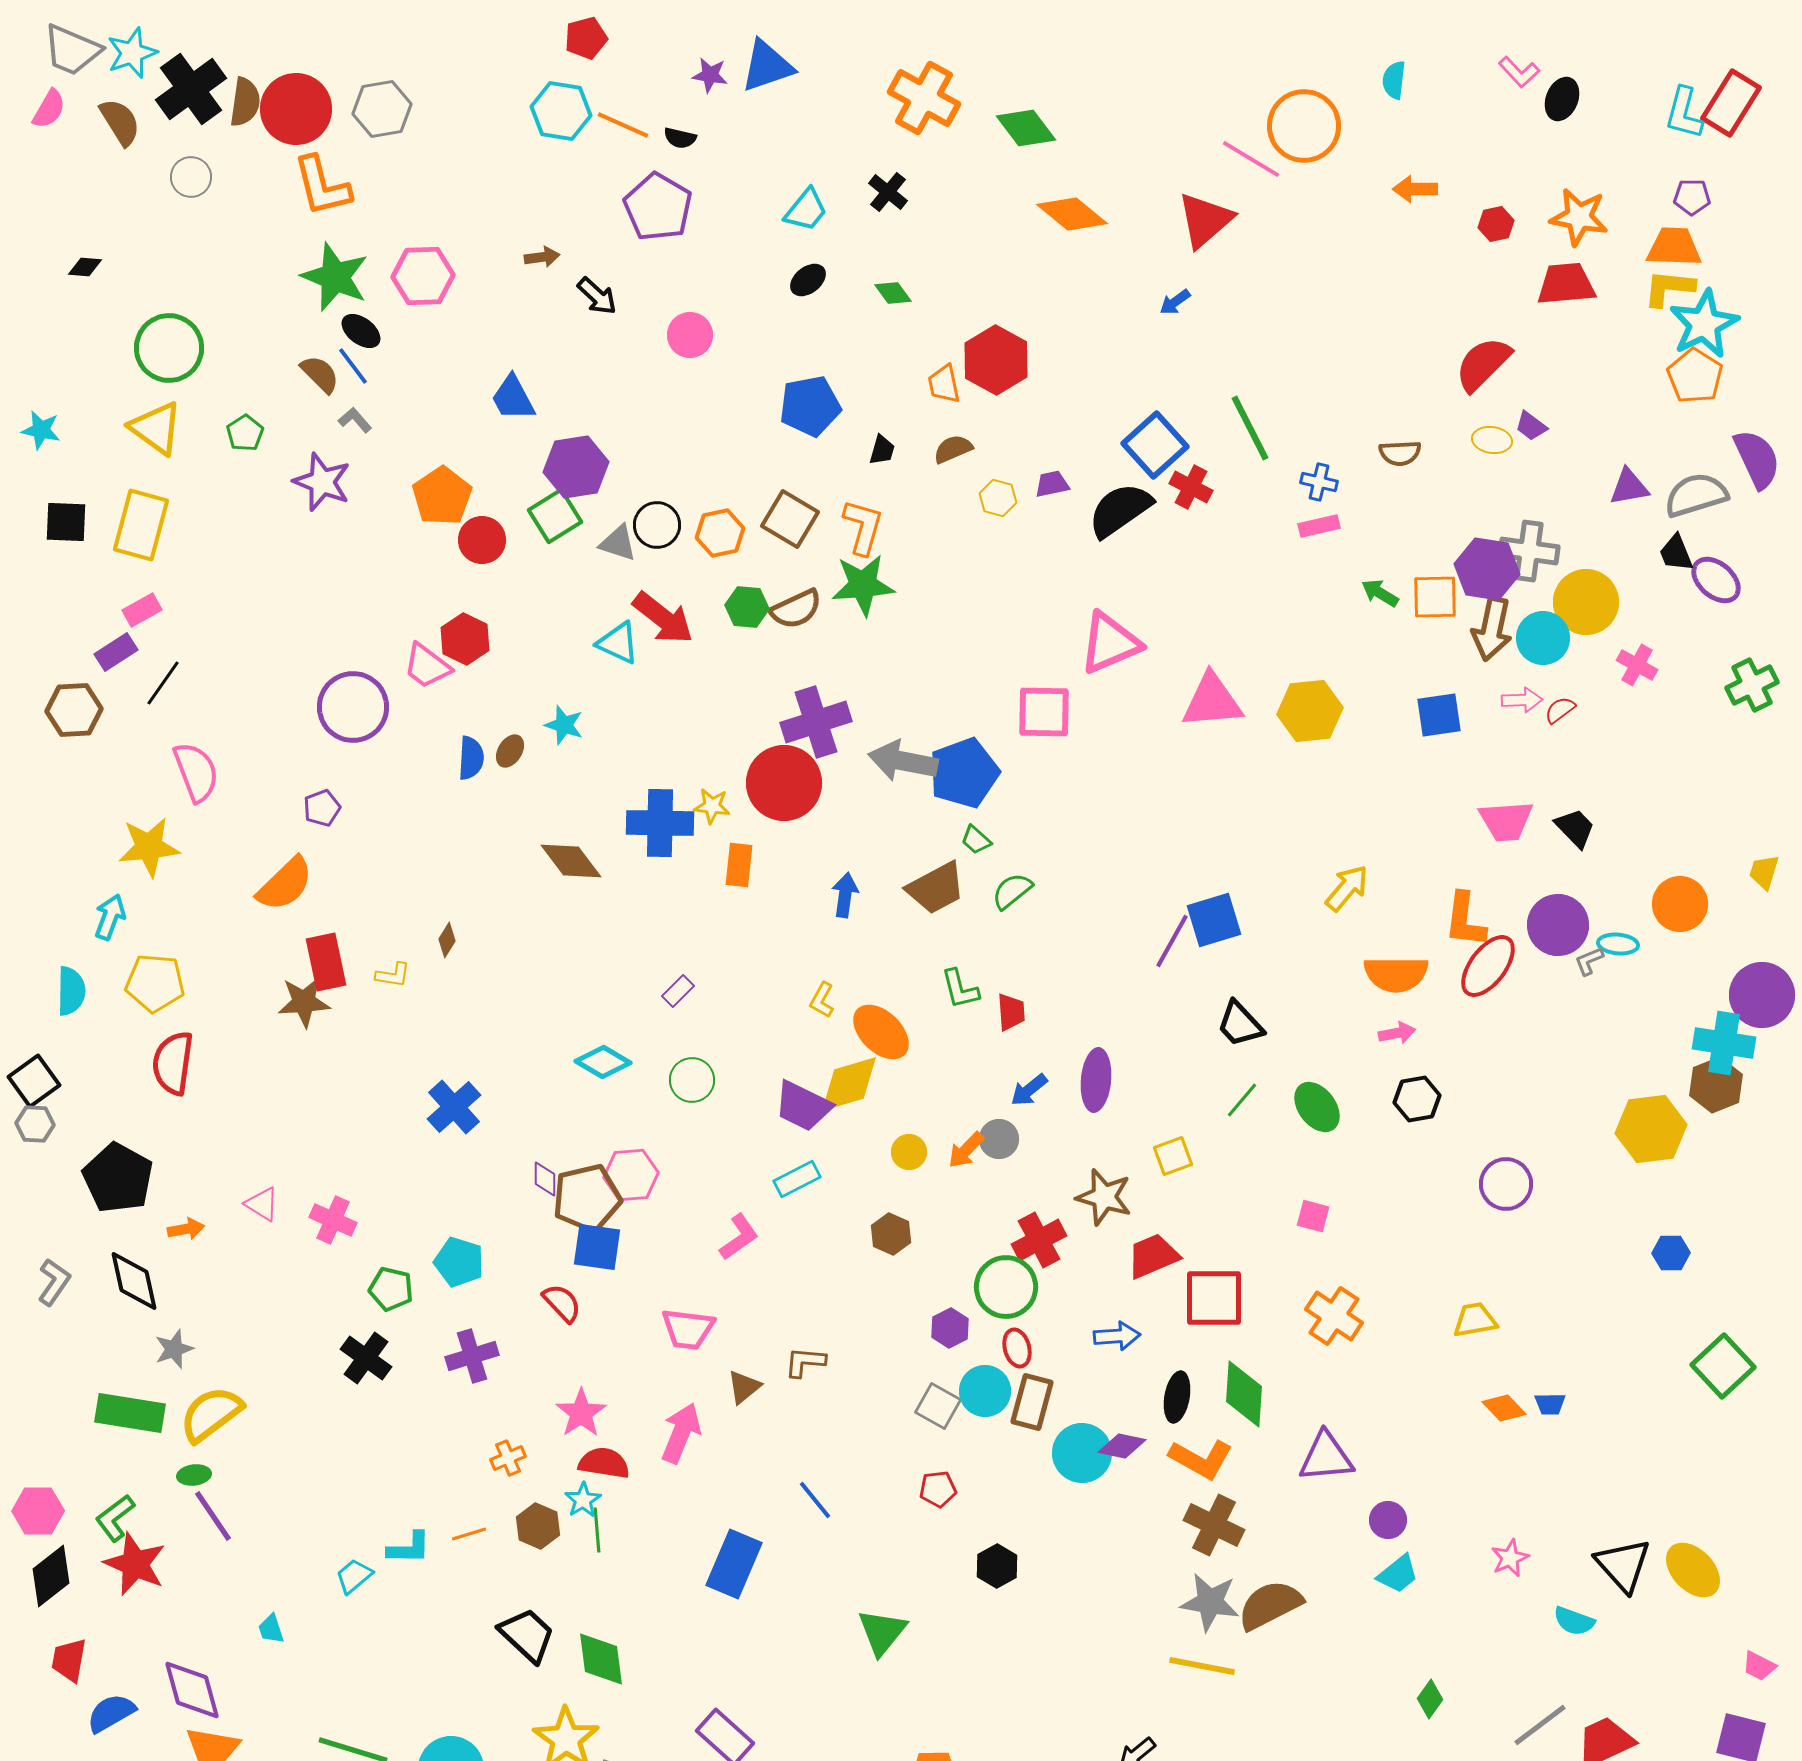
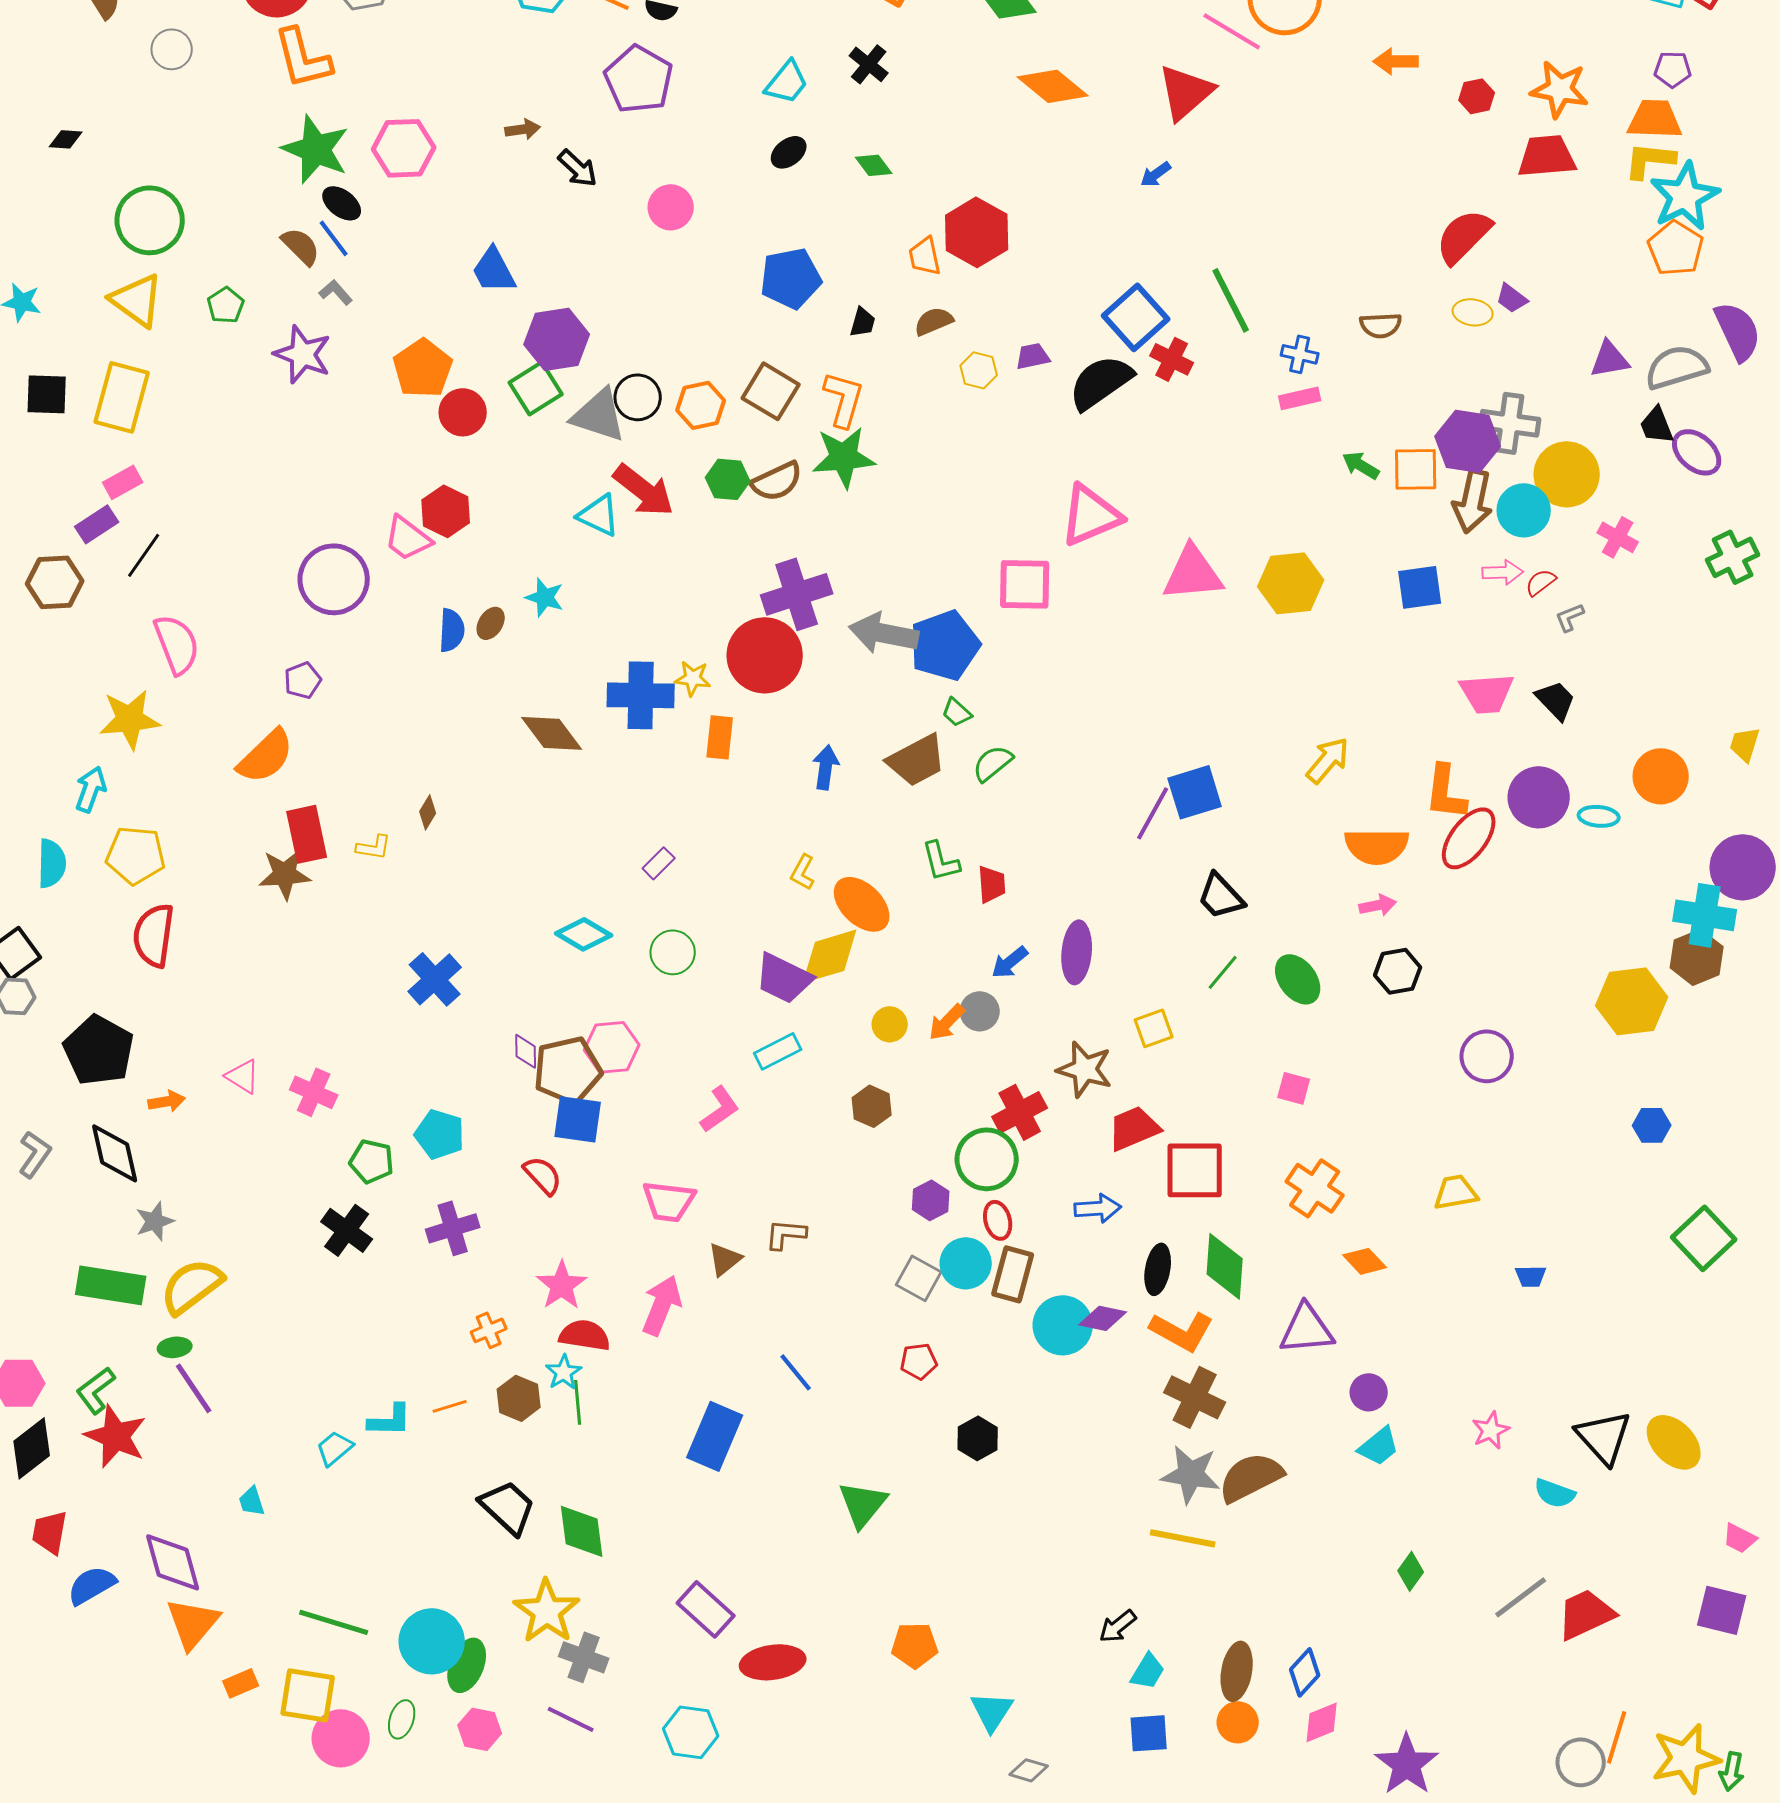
gray triangle: (618, 543) -> (599, 415), size x1.5
gray L-shape: (1589, 961) -> (1570, 617), moved
orange diamond: (1504, 1408) -> (1365, 1261), moved

